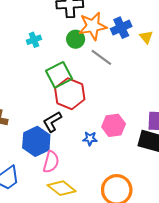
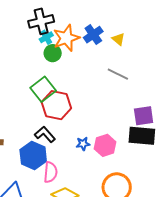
cyan cross: (34, 40) -> (46, 37), moved
gray line: (101, 57) -> (118, 74), moved
black L-shape: (52, 122) -> (45, 134), turned 90
pink hexagon: (114, 125) -> (105, 145), moved

